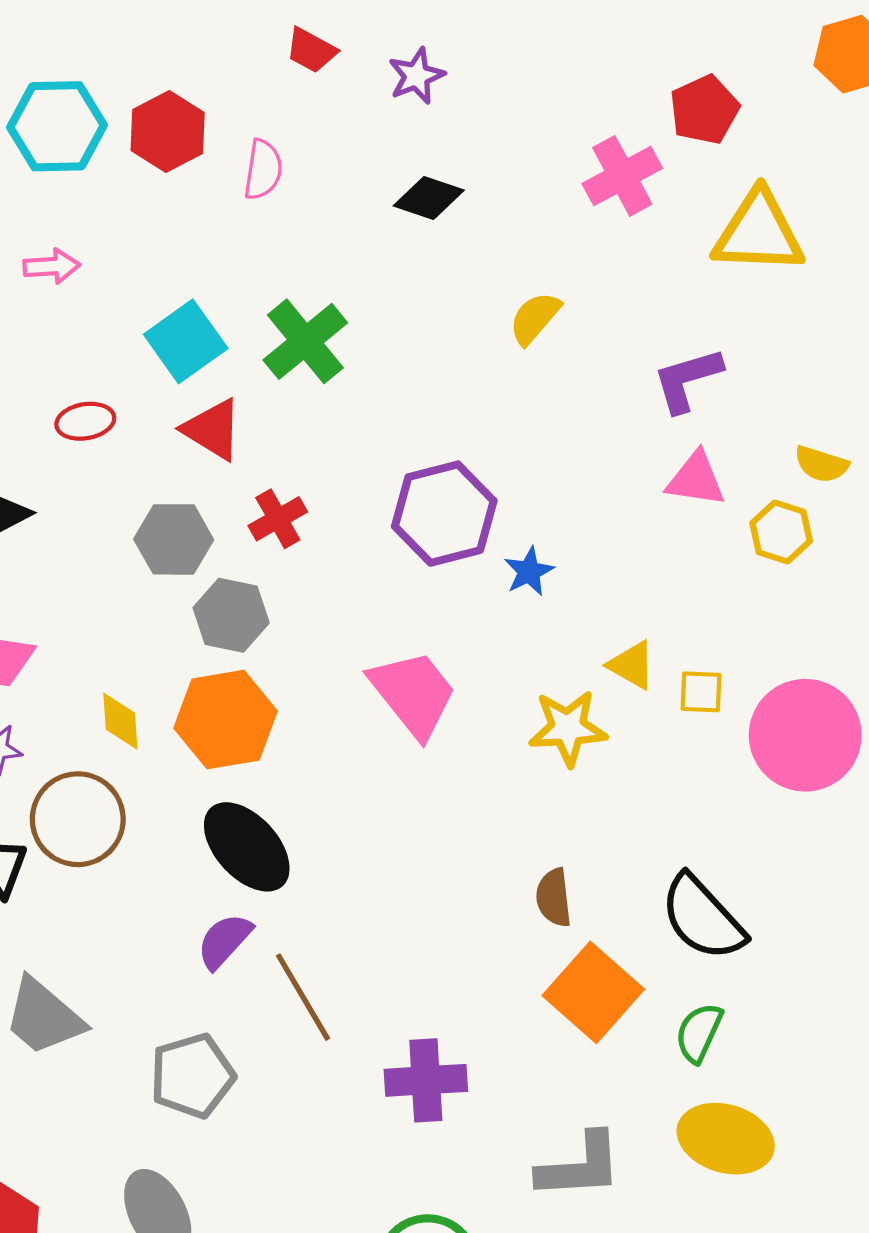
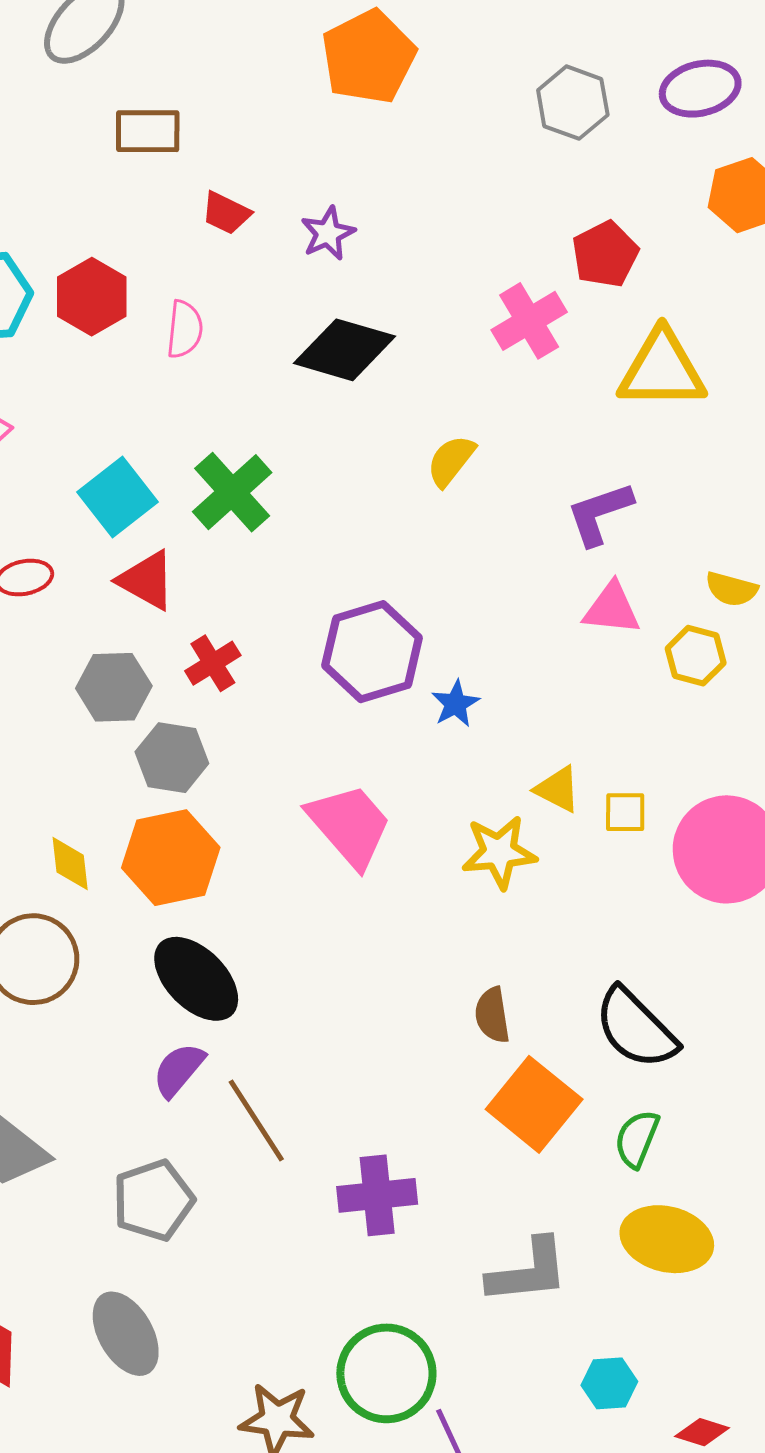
black diamond: (429, 198) -> (345, 350), size x1.5

